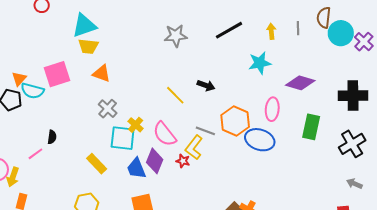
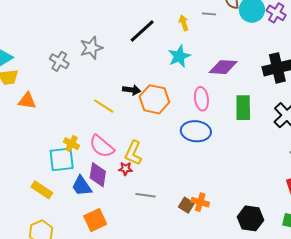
gray line: (298, 28) -> (209, 14), turned -72
gray cross: (108, 109) -> (59, 61), moved
orange hexagon: (235, 121) -> (154, 99), moved
gray line: (205, 131) -> (146, 195), moved

